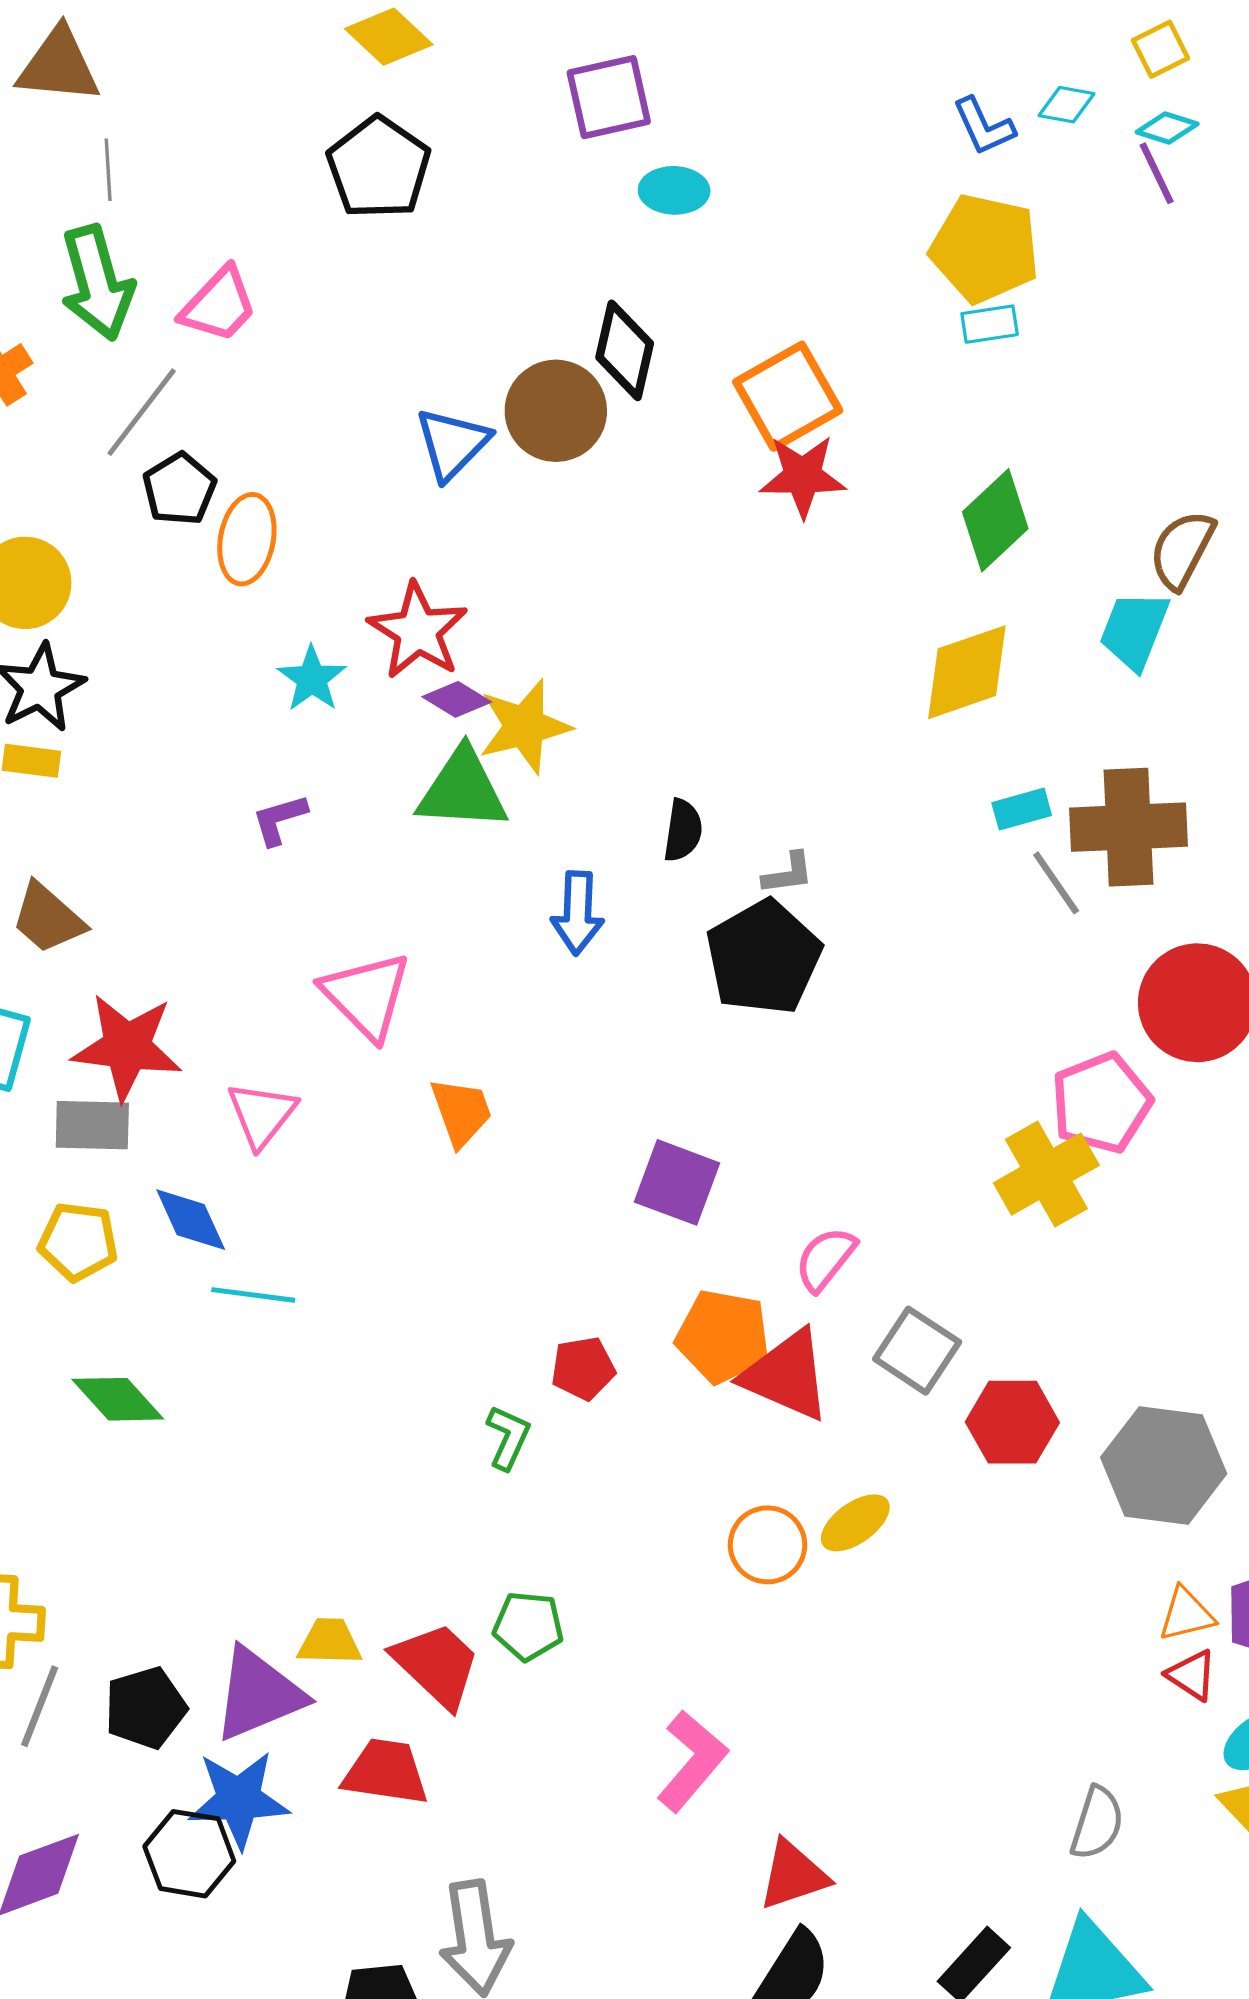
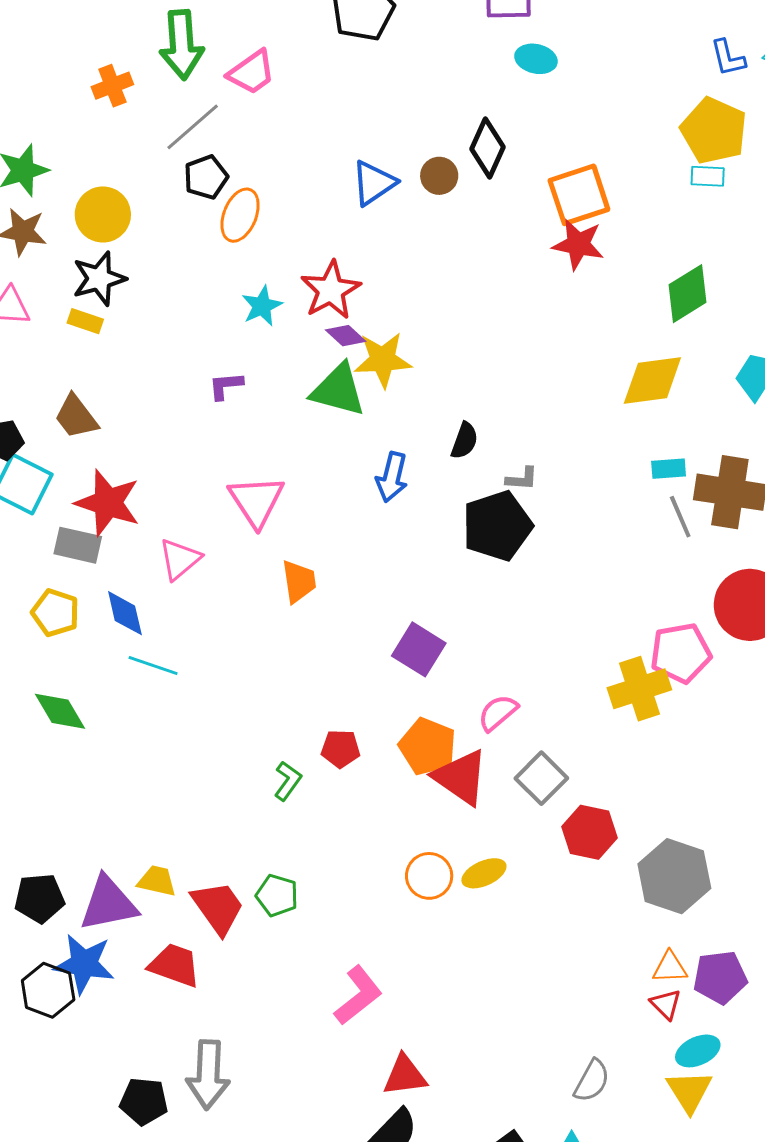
brown circle: (556, 411) -> (439, 176), size x0.6

